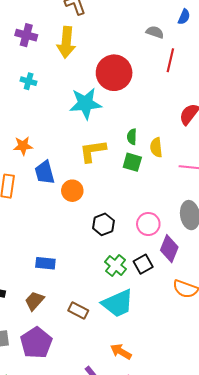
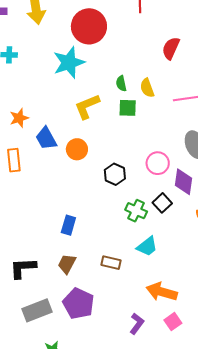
blue rectangle: (45, 263) -> (68, 225), turned -66
cyan trapezoid: (118, 303) -> (147, 246), size x0.7
orange arrow: (121, 352) -> (162, 292), size x1.4

